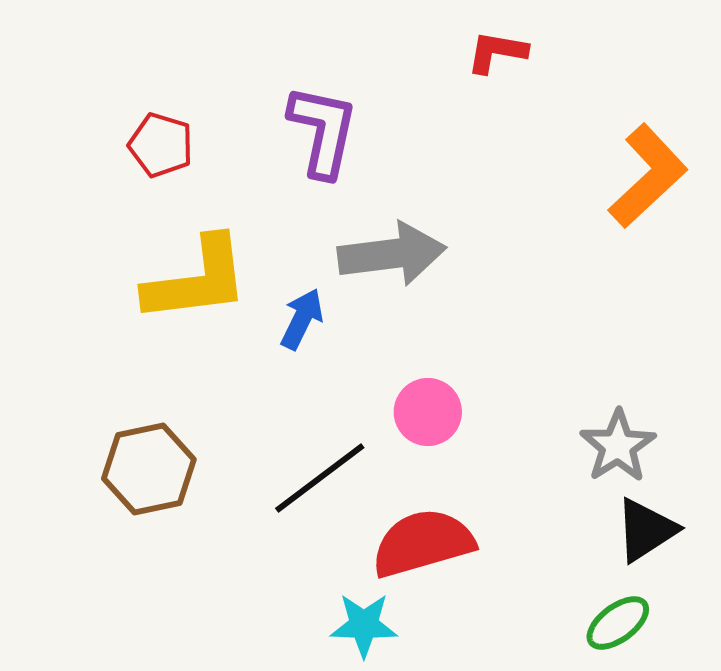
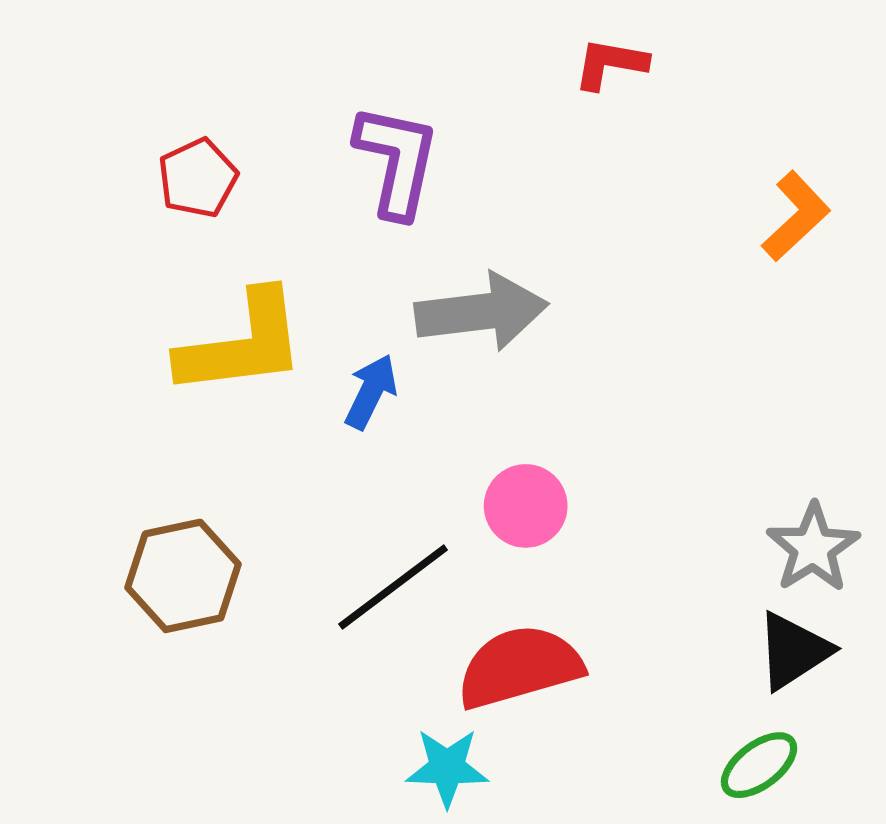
red pentagon: (161, 145) -> (198, 178), turned 30
orange L-shape: (648, 176) -> (796, 216), size x0.7
gray star: (618, 446) -> (813, 548), moved

